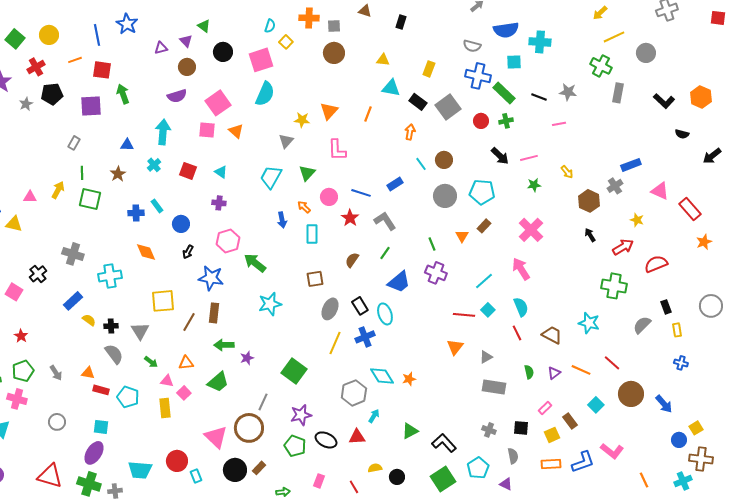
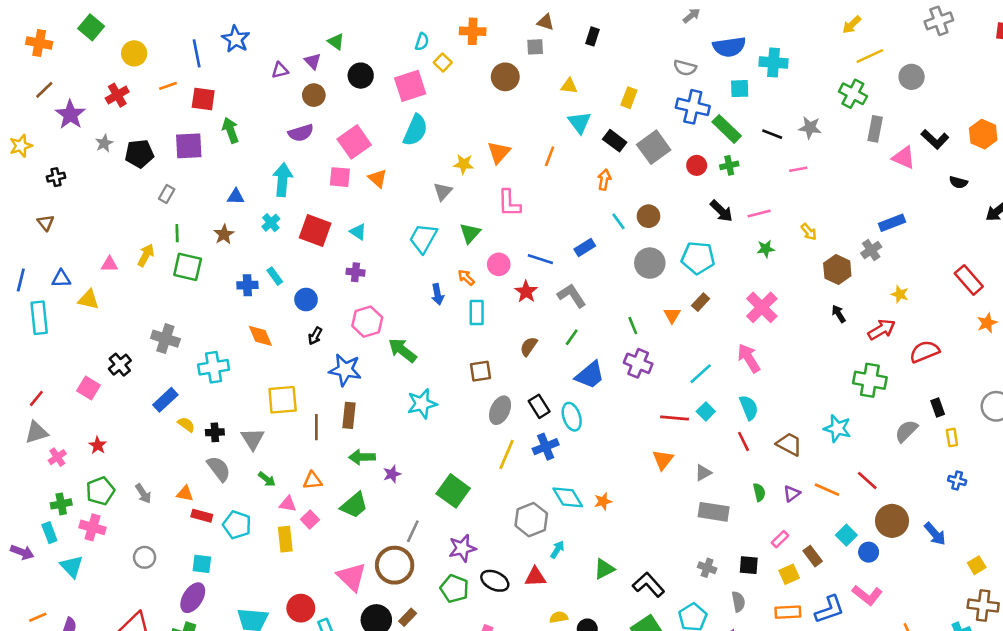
gray square: (334, 26) -> (535, 47), moved
green square: (15, 39) -> (91, 27), moved
cyan triangle: (391, 88) -> (579, 122), turned 42
black pentagon: (52, 94) -> (139, 154), moved
red square: (188, 171) -> (315, 230), size x1.4
pink triangle: (660, 191) -> (904, 158), moved
brown line: (189, 322) -> (316, 427), turned -30
blue circle: (679, 440) -> (869, 552), moved

